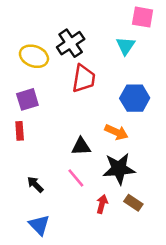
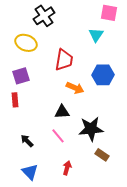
black cross: (71, 43) -> (44, 16), moved
orange arrow: (116, 132) -> (75, 88), moved
red arrow: (102, 204) -> (67, 168), moved

